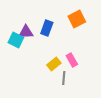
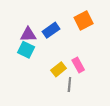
blue rectangle: (47, 28) -> (51, 30), turned 35
cyan square: (16, 40) -> (26, 50), moved

